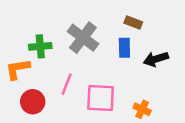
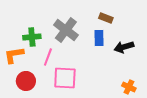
pink line: (67, 84) -> (48, 57), moved
pink square: (101, 98) -> (65, 78), moved
orange cross: (142, 109) -> (129, 87), moved

